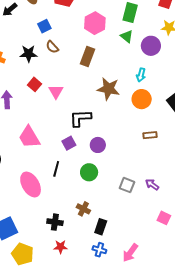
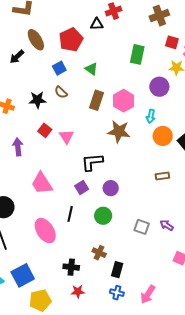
pink hexagon: (95, 23) -> (124, 101), moved
blue square: (44, 26) -> (59, 68), moved
green triangle: (127, 36) -> (91, 69), moved
orange circle: (142, 99) -> (163, 136), moved
yellow pentagon: (23, 254) -> (40, 300), turned -30

